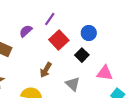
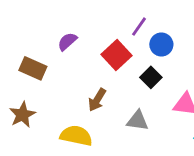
purple line: (50, 19) -> (139, 27), moved
gray triangle: (73, 84) -> (137, 121), turned -35

